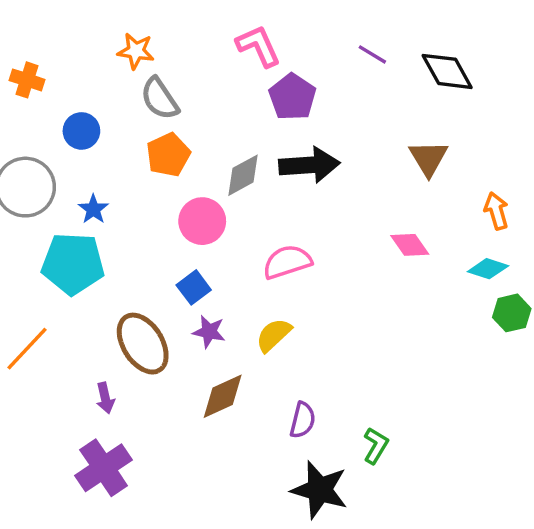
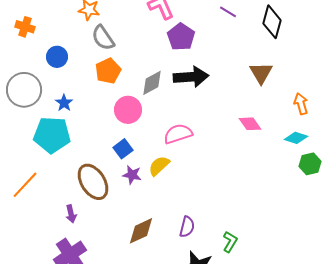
black diamond: (447, 71) -> (272, 22), turned 44
yellow semicircle: (274, 335) -> (159, 166), moved
brown diamond: (223, 396) -> (141, 231), moved

